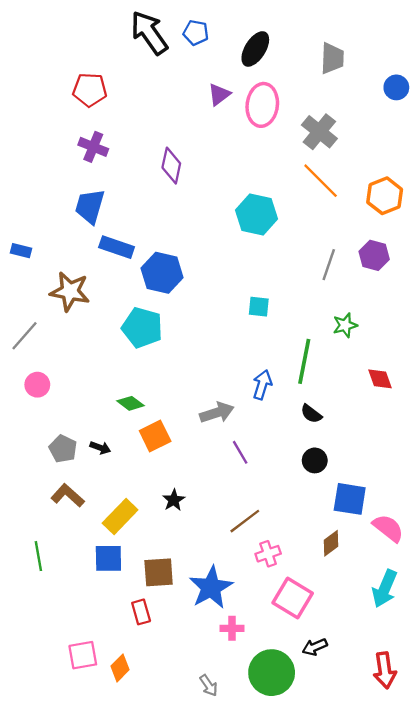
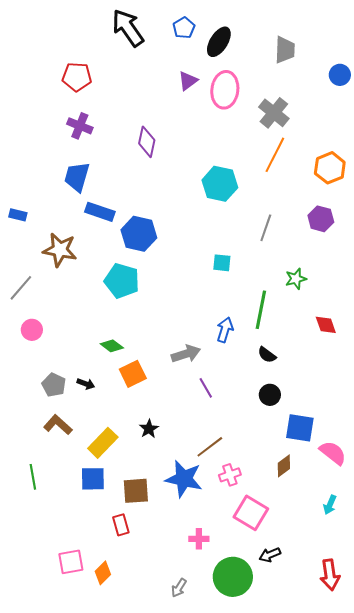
blue pentagon: (196, 33) -> (184, 28), moved, turned 30
orange line: (321, 181) -> (275, 155), turned 72
gray line: (329, 265) -> (266, 228), moved
blue star: (211, 588) -> (184, 479), moved, turned -30
cyan arrow: (385, 589) -> (330, 505), size x0.6
gray arrow: (209, 685) -> (179, 588), turned 66

